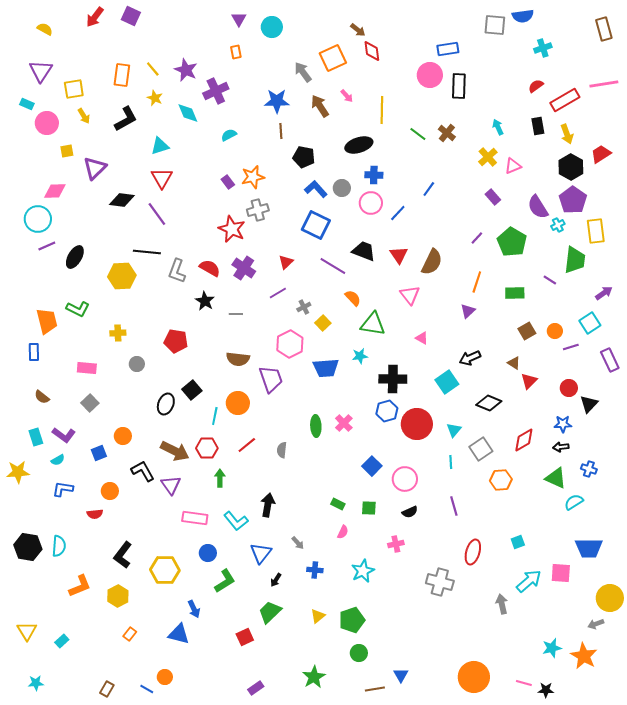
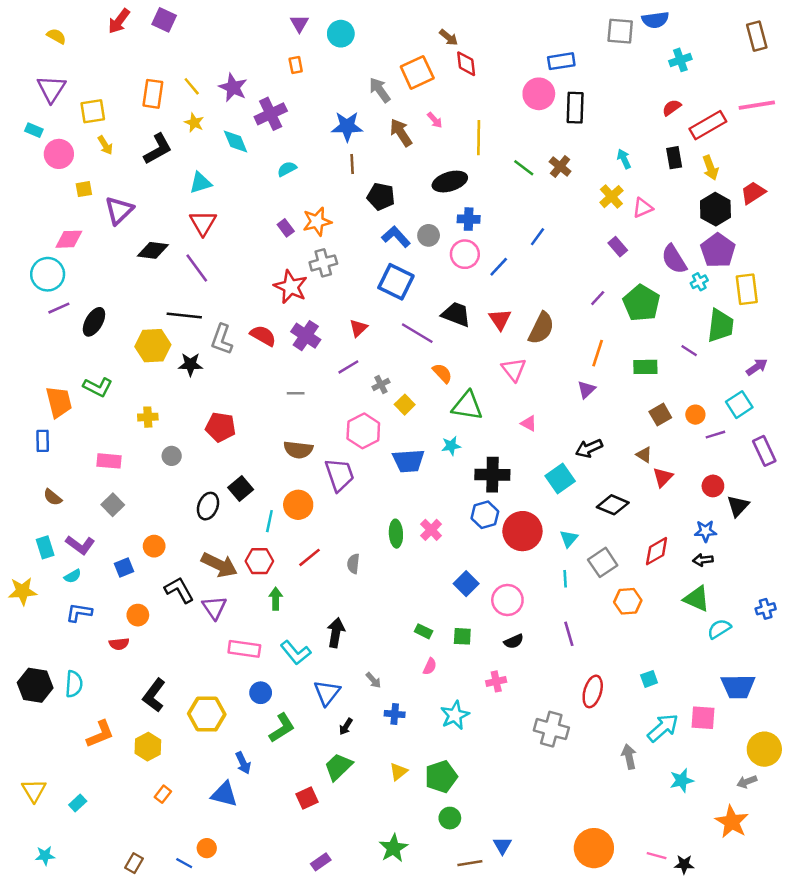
black star: (205, 301) -> (190, 364), moved, turned -30
blue cross: (589, 469) -> (766, 609), moved, turned -35
cyan star: (552, 648) -> (682, 780), moved

